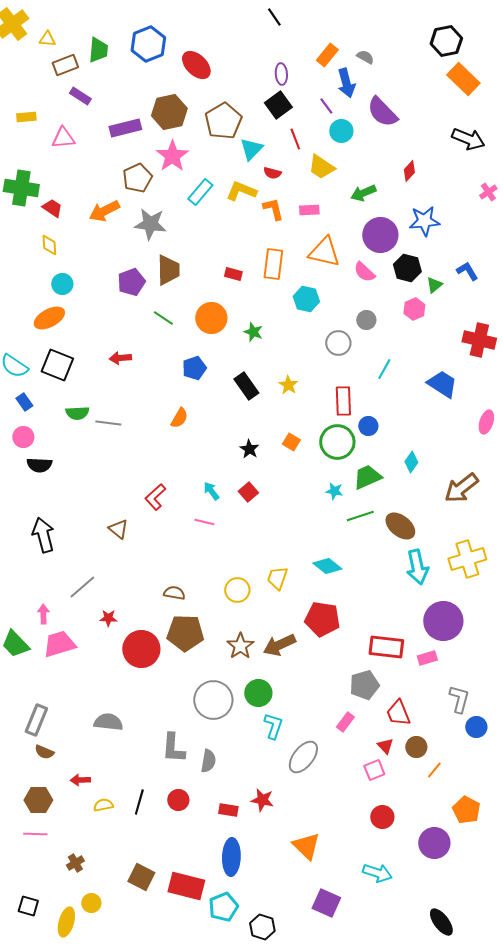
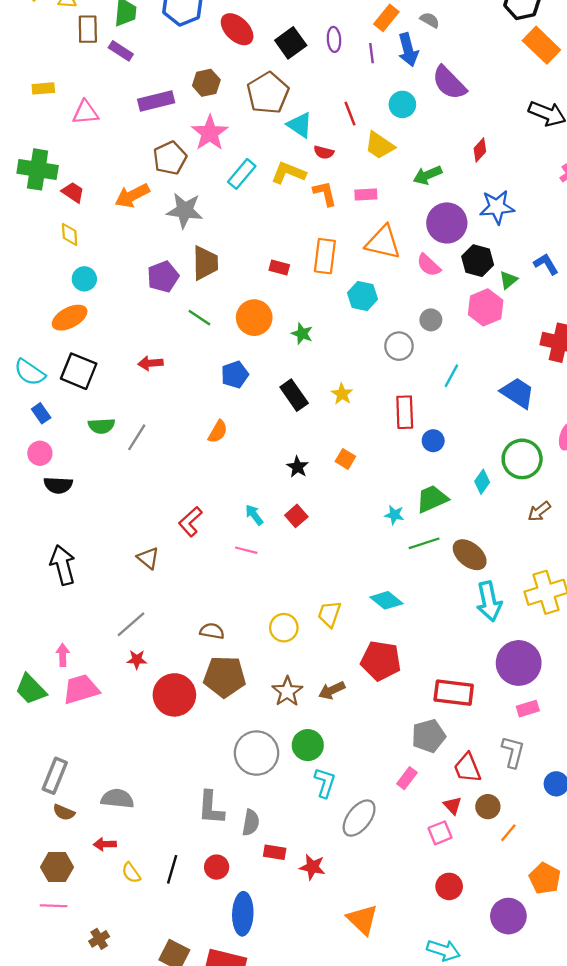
brown rectangle: (65, 65) -> (88, 29), turned -70
purple rectangle: (80, 96) -> (121, 51), moved
black square: (278, 105) -> (291, 43), moved
purple line: (326, 106) -> (372, 53), moved, turned 30
brown hexagon: (169, 112) -> (206, 83), size x0.7
cyan triangle: (251, 149) -> (300, 125), turned -40
pink hexagon: (414, 309) -> (486, 307), size x1.4
gray line: (108, 423) -> (137, 437), turned -65
green circle: (337, 442) -> (522, 459), moved
brown arrow: (461, 488) -> (539, 511), size x0.6
gray line: (82, 587) -> (131, 624), moved
brown arrow: (279, 645) -> (332, 690), size x0.7
pink rectangle: (427, 658) -> (528, 709), moved
gray L-shape: (459, 699) -> (513, 752), moved
gray semicircle: (108, 722) -> (117, 799), moved
yellow semicircle: (103, 805) -> (131, 873), turned -114
red rectangle: (228, 810) -> (275, 852), moved
blue ellipse: (231, 857) -> (243, 914), moved

